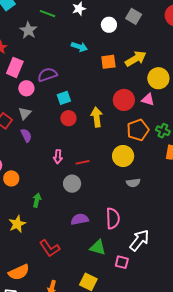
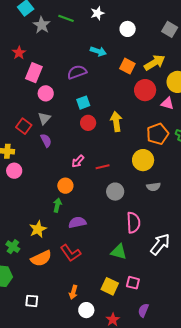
gray square: (134, 16) -> (170, 29), moved
gray star: (28, 30) -> (42, 25), moved
orange square: (108, 62) -> (127, 66), turned 35
purple semicircle: (47, 75) -> (77, 72), moved
red circle: (124, 100) -> (145, 90), moved
pink arrow: (58, 157) -> (78, 161), turned 40
orange circle: (11, 178) -> (65, 186), moved
gray circle: (72, 184) -> (115, 192), moved
purple semicircle: (80, 219) -> (77, 222), moved
pink square: (122, 262) -> (133, 283), moved
orange semicircle: (19, 272) -> (41, 258), moved

